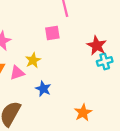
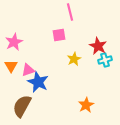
yellow star: (33, 60) -> (74, 59), moved
blue star: (43, 89) -> (38, 82), moved, size x1.5

